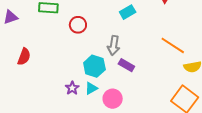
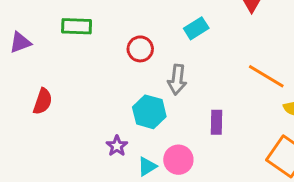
red circle: (78, 25) -> (140, 49), moved
purple rectangle: (126, 65) -> (217, 122), moved, turned 63
cyan triangle: (91, 88) -> (147, 166), moved

